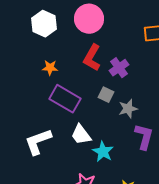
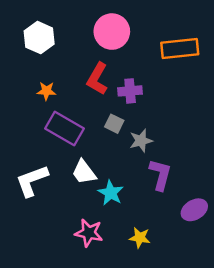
pink circle: (89, 19) -> (112, 32), moved
purple cross: (119, 68) -> (130, 91), turned 30

